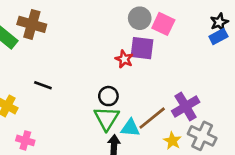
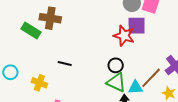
red star: (124, 59) -> (124, 36), size x1.5
green triangle: (107, 118) -> (116, 82), turned -30

